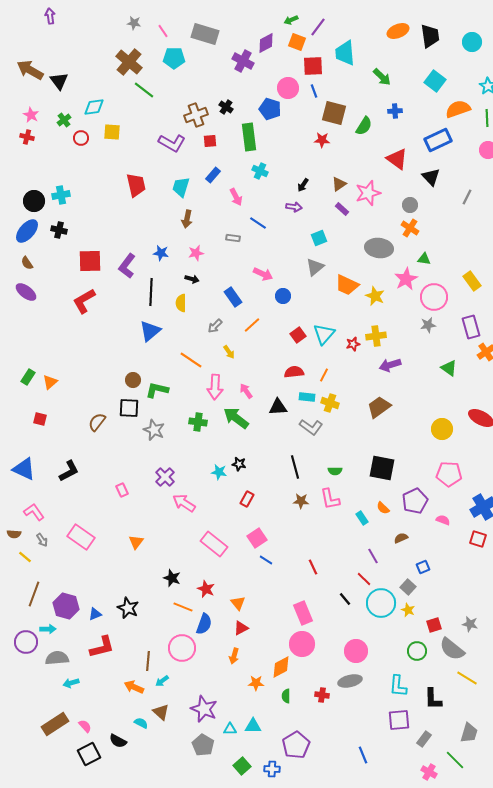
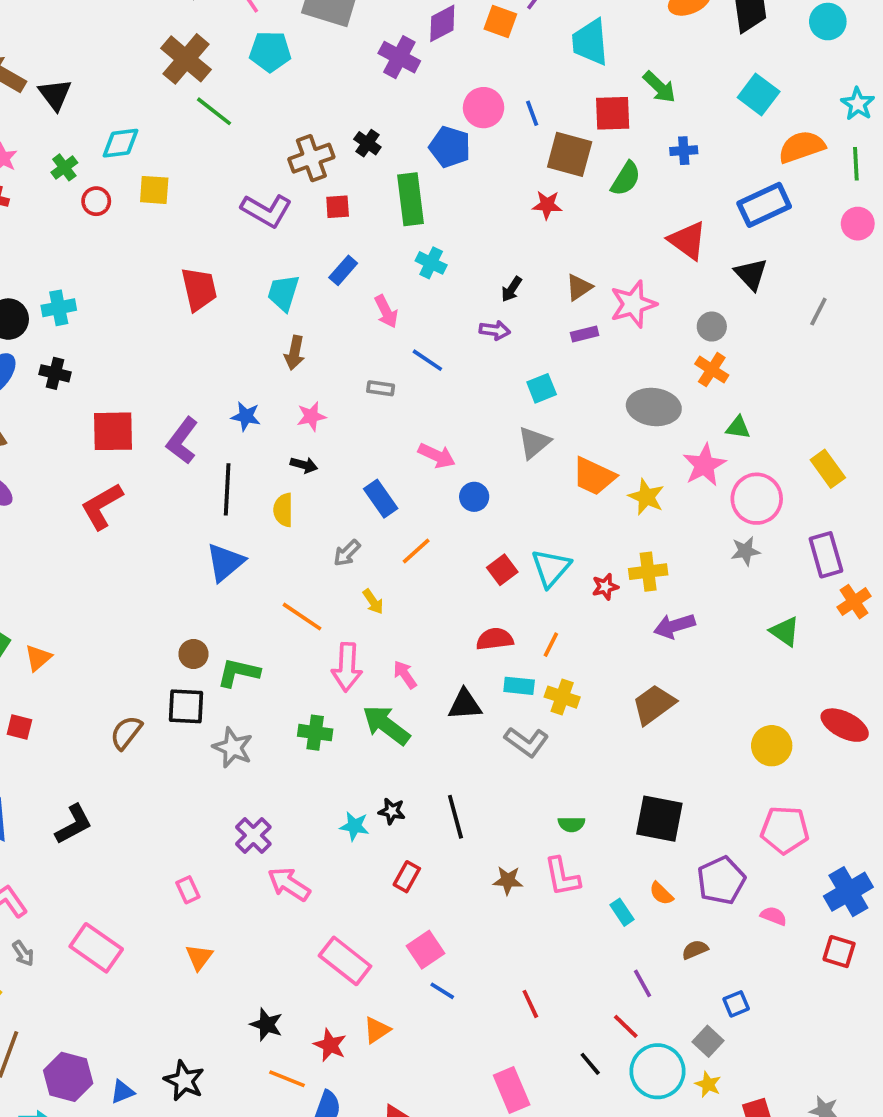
red square: (313, 66) -> (613, 113), moved
purple rectangle: (342, 209) -> (585, 334), turned -56
black line: (295, 467) -> (455, 817), moved
pink rectangle: (122, 490) -> (188, 890), moved
orange triangle: (238, 603) -> (377, 1030), moved, turned 35

